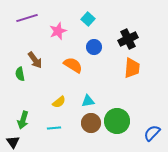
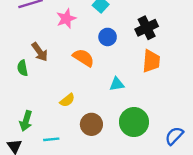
cyan triangle: (88, 101) -> (117, 84), moved
brown circle: (91, 123) -> (91, 124), moved
cyan line: (54, 128) -> (51, 139), moved

